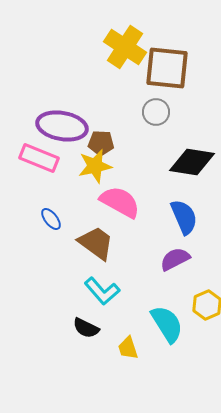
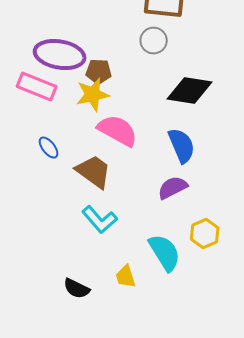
black semicircle: (86, 328) -> (77, 289), moved

